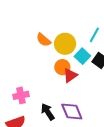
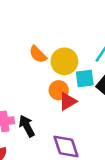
cyan square: (82, 56) -> (85, 78), turned 35
black arrow: (48, 112) -> (27, 126), moved

